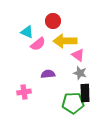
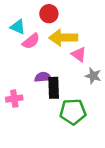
gray star: (80, 73) -> (93, 76), moved
black rectangle: (85, 93) -> (54, 88), moved

